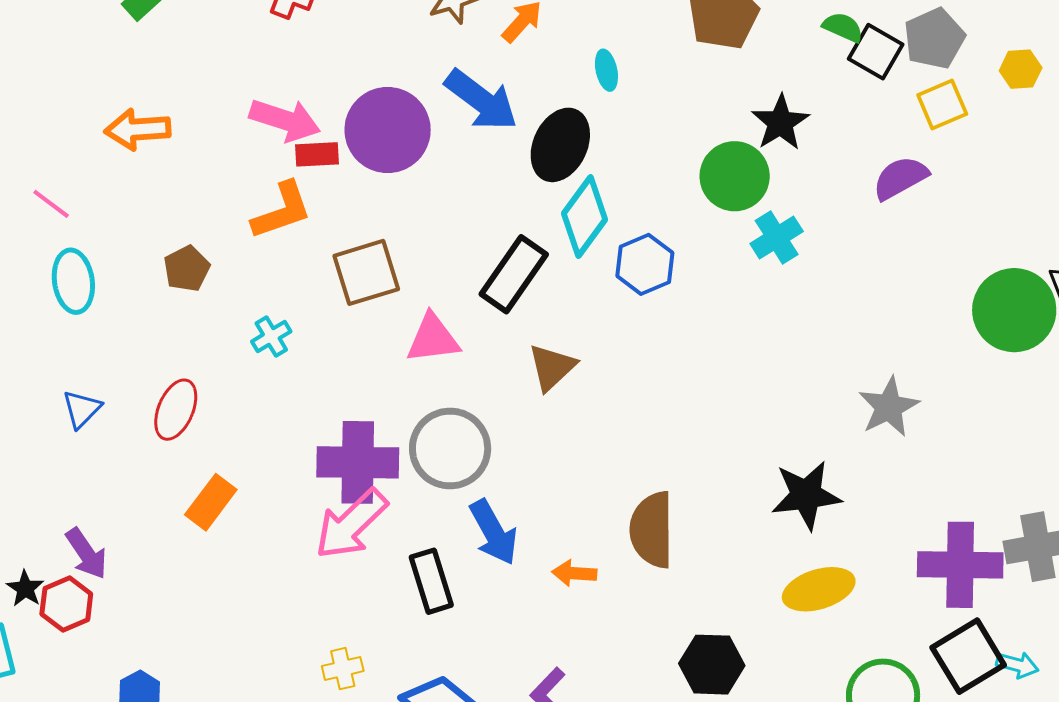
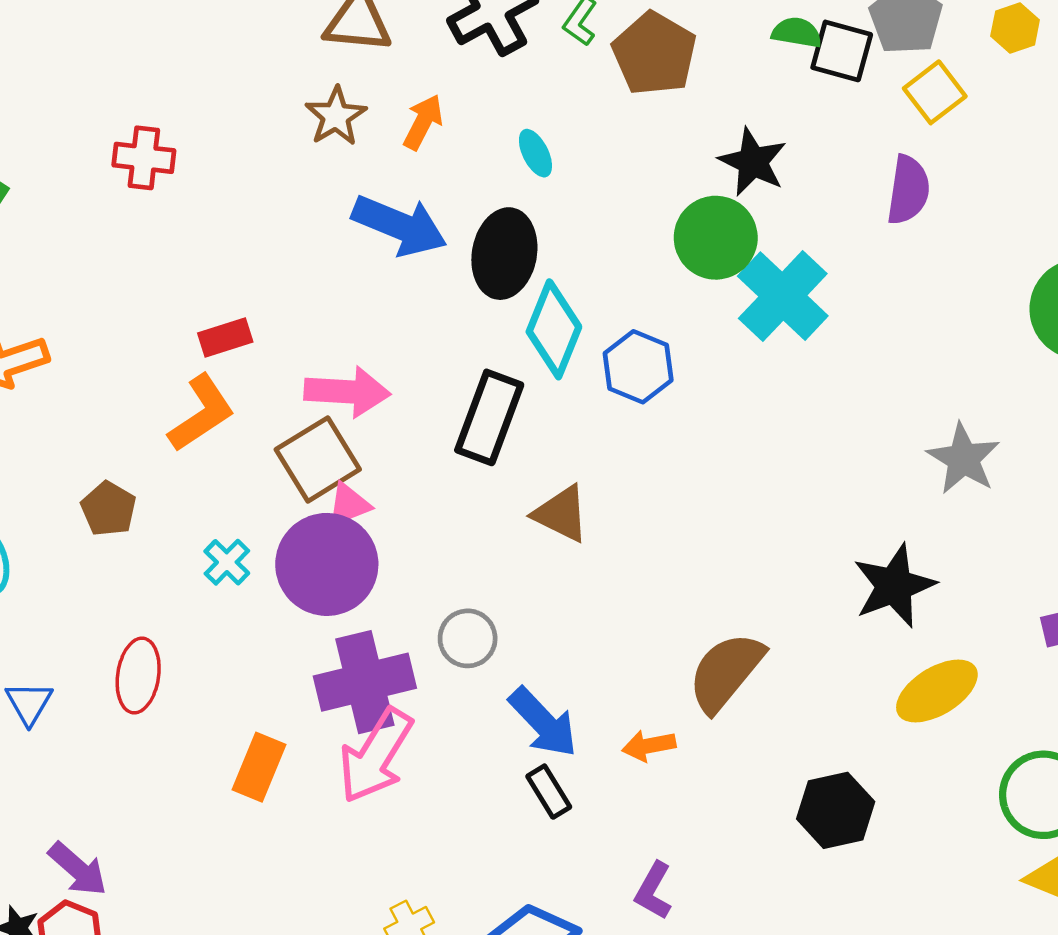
pink arrow: (285, 120) -> (347, 392), moved
purple circle: (388, 130) -> (327, 564), moved
purple semicircle: (900, 178) -> (908, 190), turned 142
cyan cross: (777, 237) -> (783, 296), size x1.5
pink triangle: (433, 339) -> (349, 505), moved, size x0.7
brown triangle: (552, 367) -> (561, 514), turned -36
gray circle: (450, 448) -> (468, 638), size x0.6
orange rectangle: (211, 502) -> (259, 767), moved
brown semicircle: (652, 530) -> (726, 672), turned 54
black rectangle: (431, 581) -> (549, 792), moved, size x0.7

